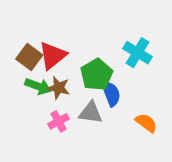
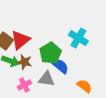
blue semicircle: (111, 94) -> (60, 66), turned -30

